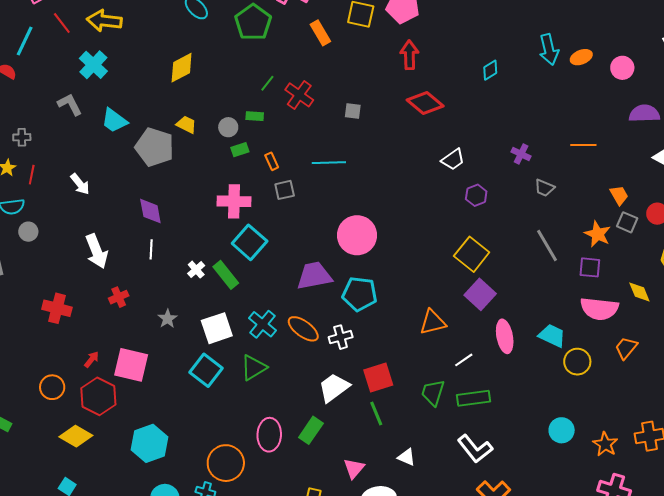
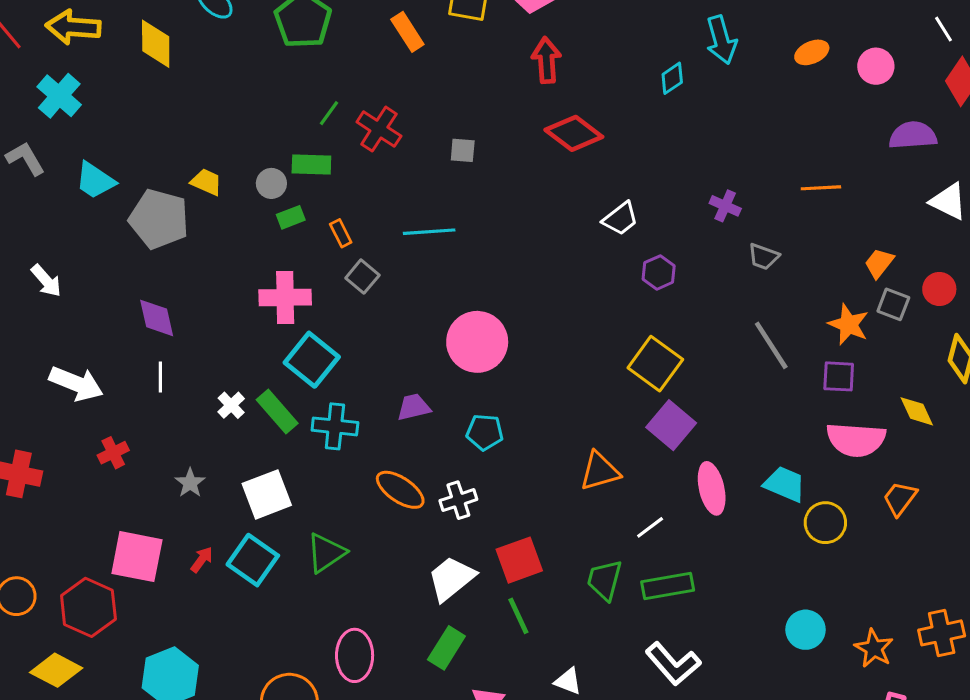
cyan arrow: (549, 49) -> (721, 40), moved
yellow diamond: (182, 68) -> (156, 44), moved, turned -60
green rectangle: (255, 116) -> (311, 165), size x1.4
gray square: (285, 190) -> (362, 277), turned -35
orange trapezoid: (619, 195) -> (879, 263), turned -110
white arrow: (97, 251) -> (76, 384), turned -44
purple trapezoid: (314, 276) -> (414, 407), size x0.6
cyan pentagon: (359, 294) -> (485, 432), size x0.7
cyan cross: (262, 324) -> (335, 426), moved, turned -32
red arrow: (92, 359) -> (202, 560), moved
green rectangle: (311, 430) -> (446, 648), moved

